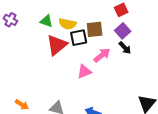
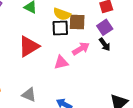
yellow semicircle: (67, 24) -> (62, 14), moved
red triangle: (57, 45) -> (29, 46), moved

